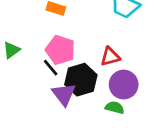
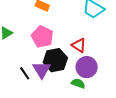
red triangle: (110, 57) -> (79, 45), turned 42
black line: (51, 68) -> (25, 73), moved

